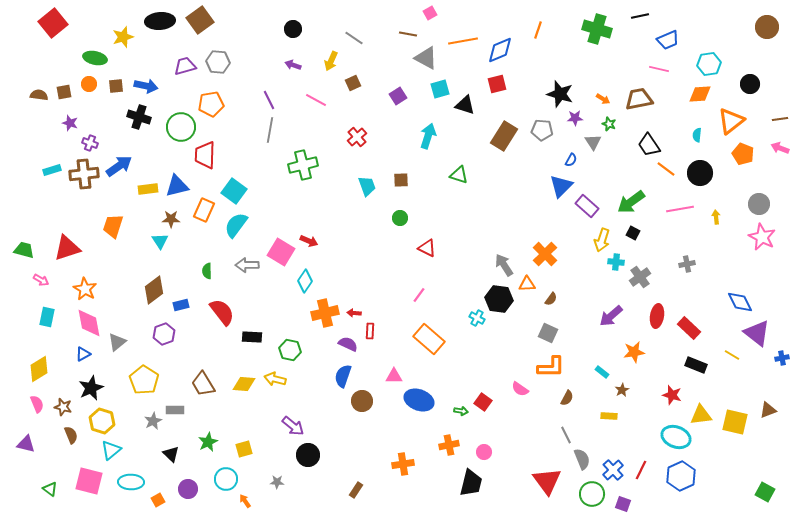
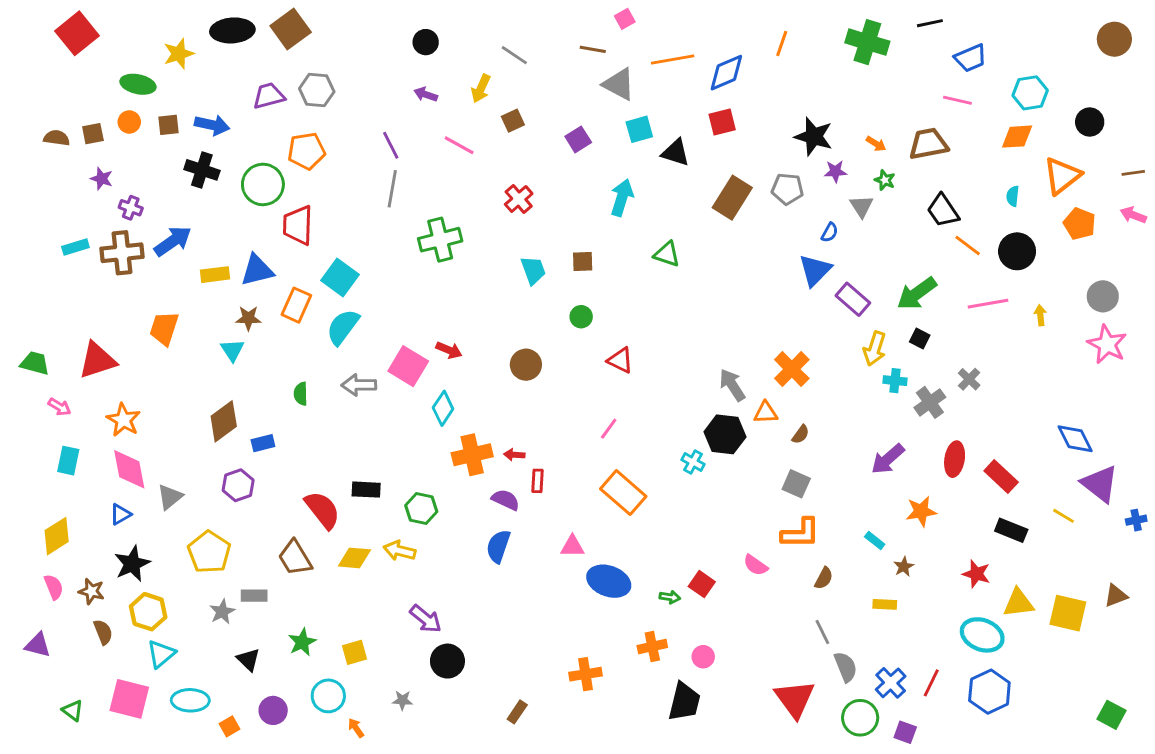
gray cross: (687, 264) -> (969, 379), moved, turned -35
red semicircle: (222, 312) -> (322, 510), moved
brown circle: (362, 401) -> (526, 365), moved

